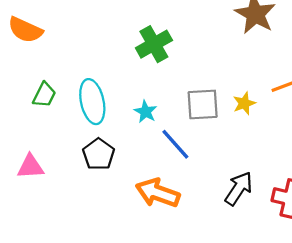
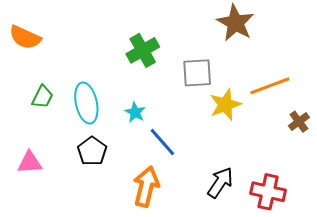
yellow star: (244, 103) -> (225, 105), size x1.5
gray square: (203, 104) -> (197, 73), moved
orange arrow: (158, 193) -> (146, 187), turned 84

